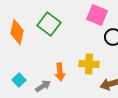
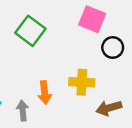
gray arrow: (43, 86) -> (23, 111), turned -63

